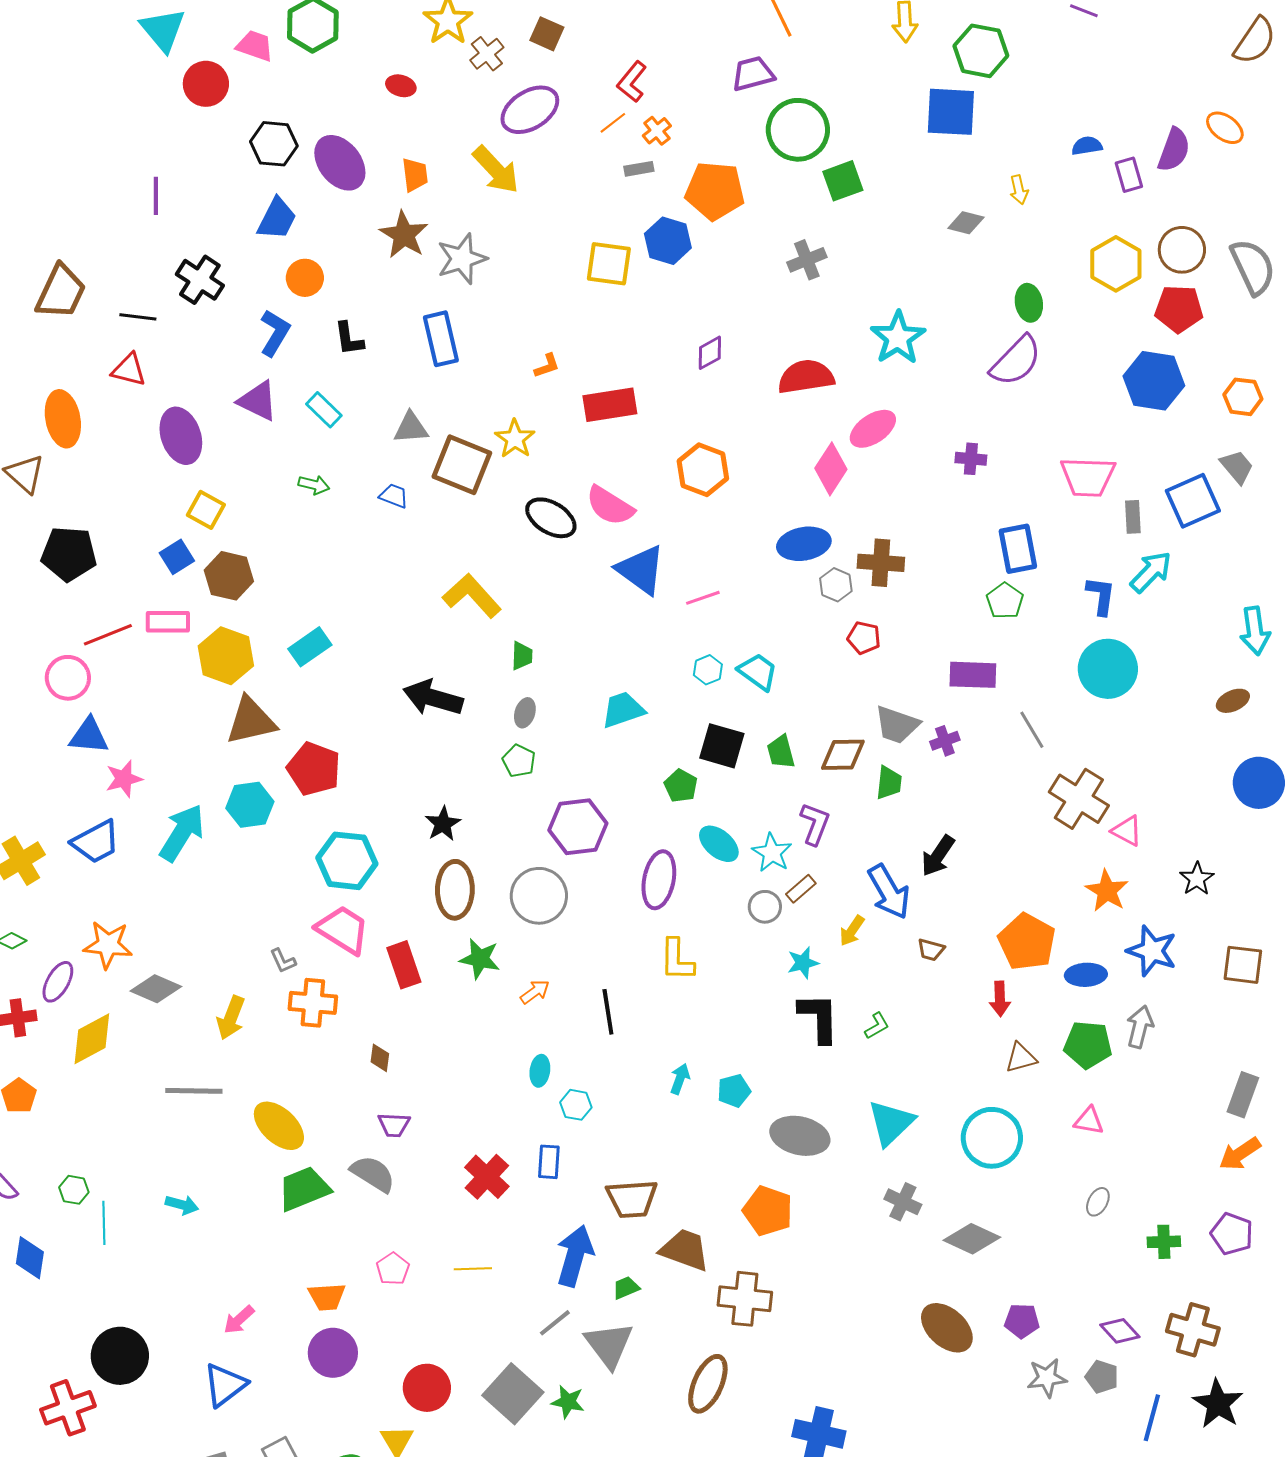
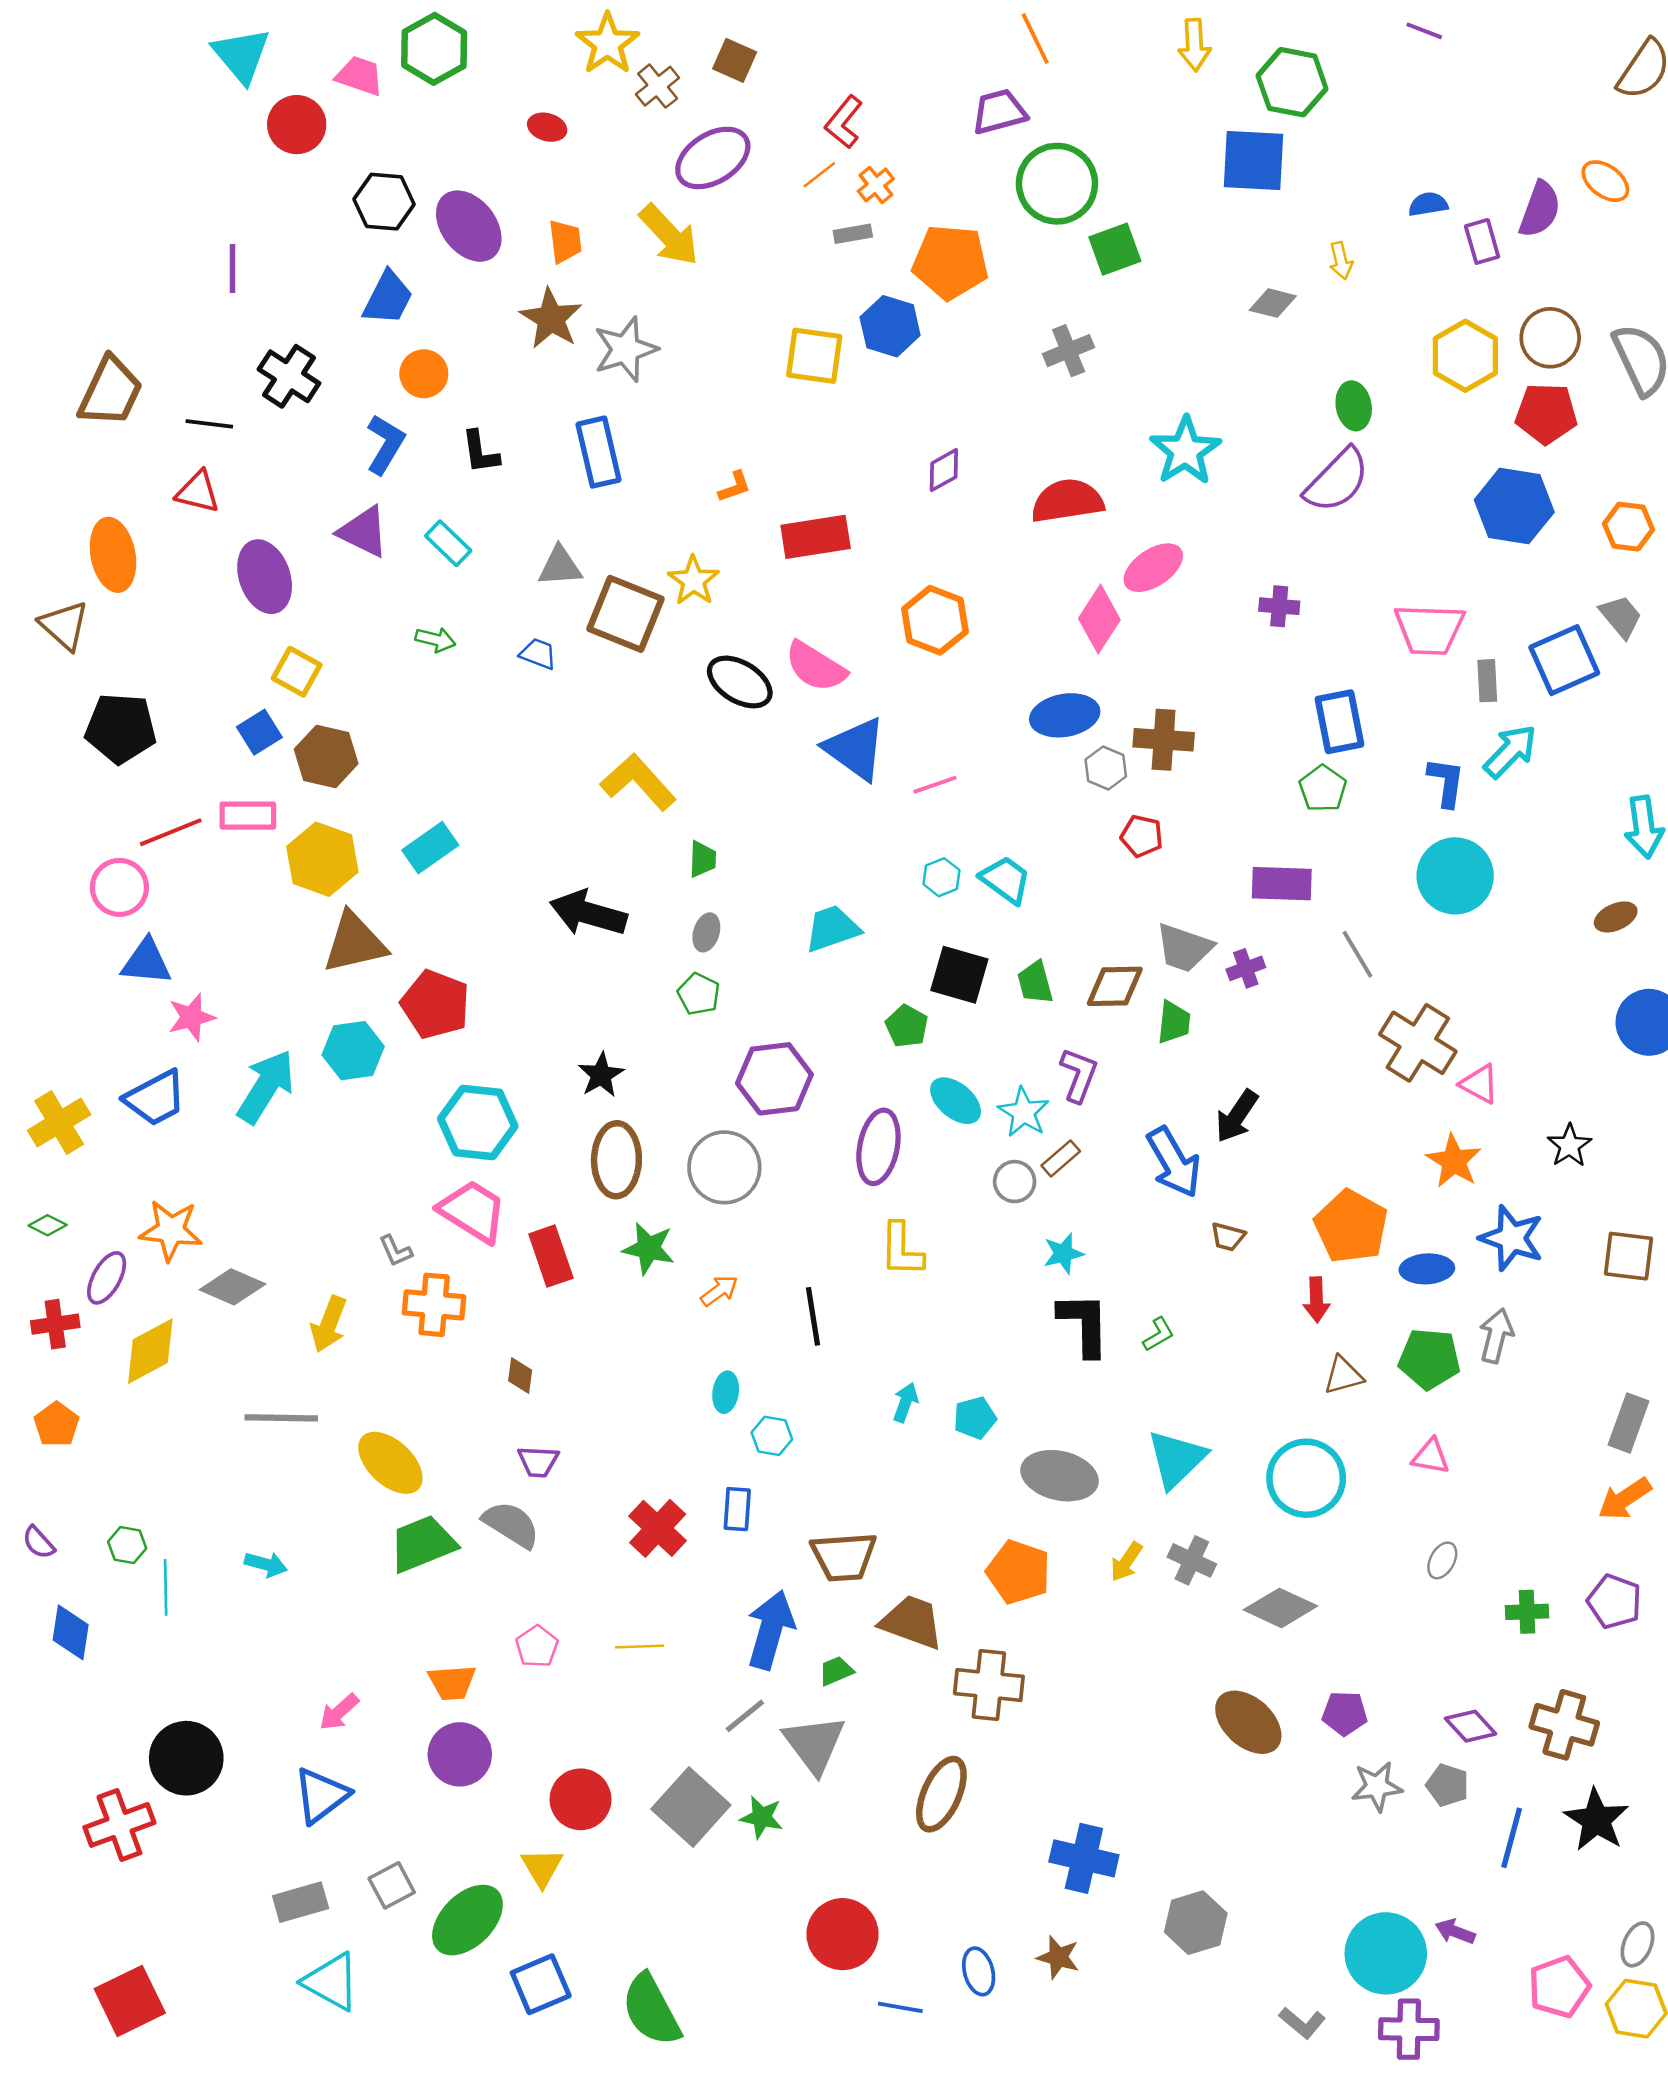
yellow arrow: (852, 931) -> (1126, 1562), moved

